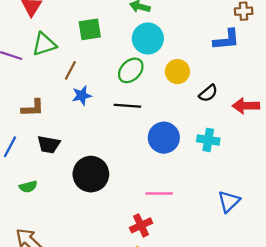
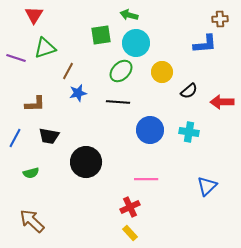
green square: (90, 29) -> (101, 35), moved

